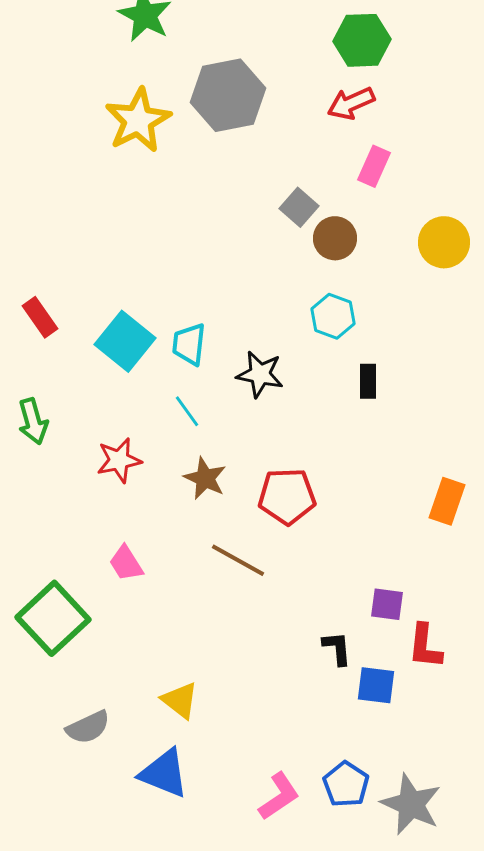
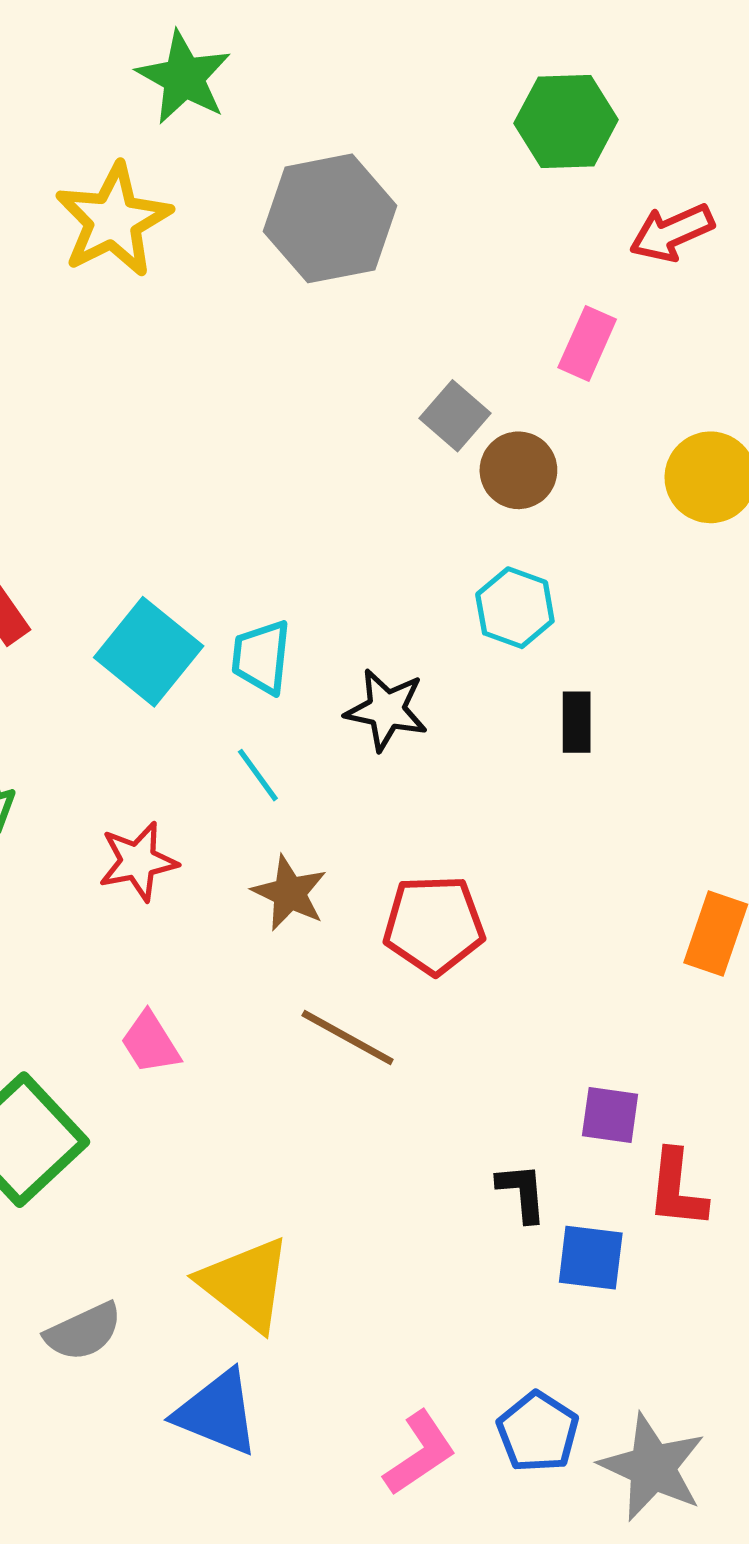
red arrow: (351, 103) -> (672, 233), moved
yellow star: (138, 120) -> (113, 220), moved
yellow triangle: (180, 700) -> (245, 1284), size x1.5

